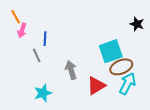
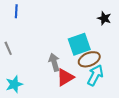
blue line: (45, 39) -> (16, 11), moved
gray arrow: (71, 70) -> (54, 62), moved

